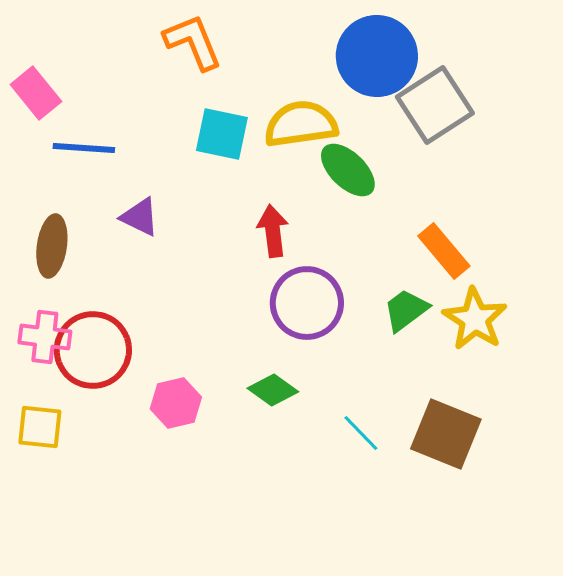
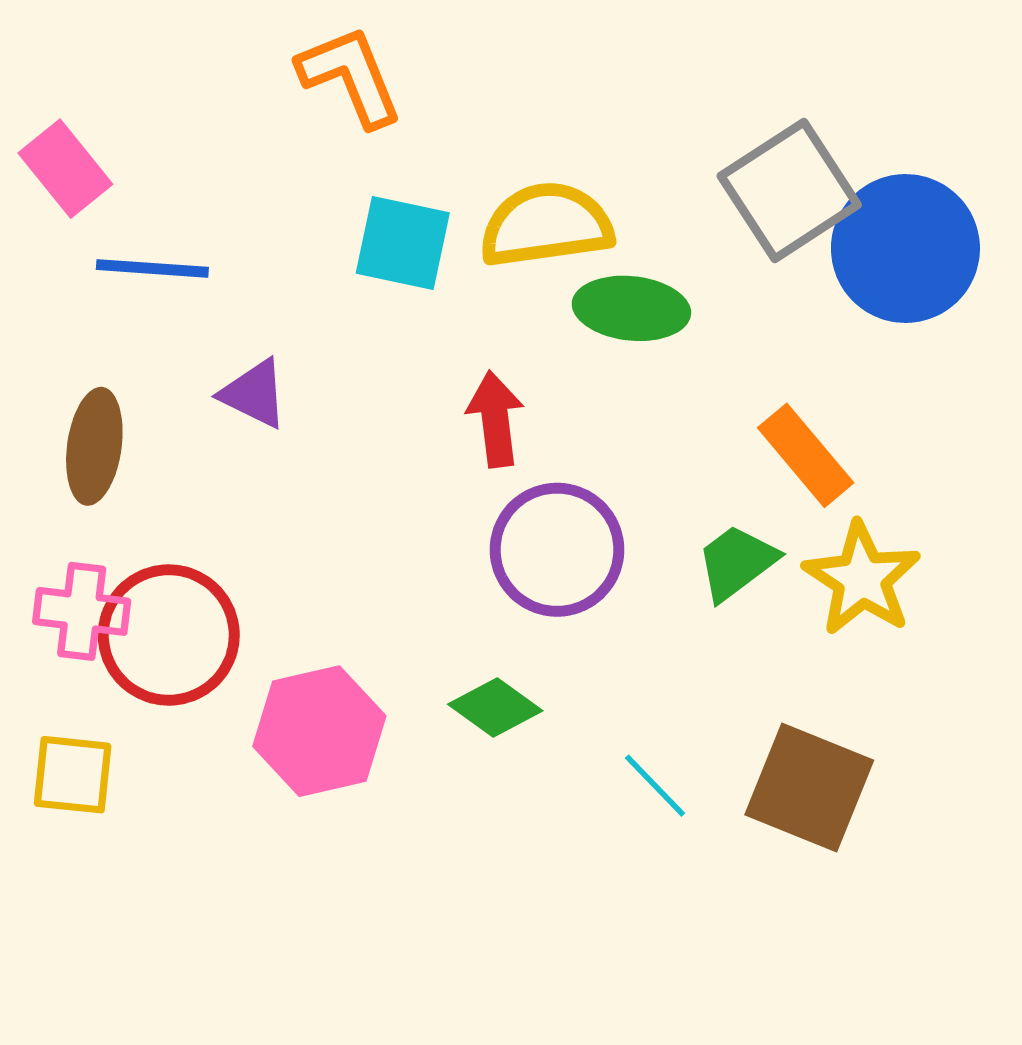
blue circle: (377, 56) -> (905, 249), moved
green ellipse: (348, 170) -> (631, 308), turned -38
pink hexagon: (176, 403) -> (319, 731), size x1.4

